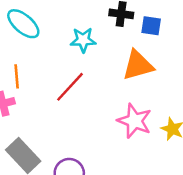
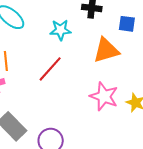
blue square: (151, 26) -> (127, 24), moved

